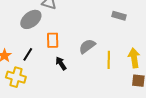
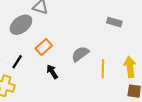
orange rectangle: (53, 40) -> (44, 47), turned 49

